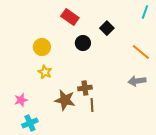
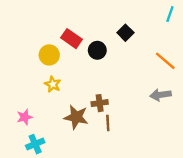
red rectangle: (70, 17) -> (71, 39), moved

